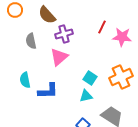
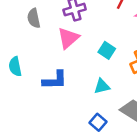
cyan square: (90, 78) -> (107, 50), moved
cyan semicircle: (25, 80) -> (15, 66), moved

